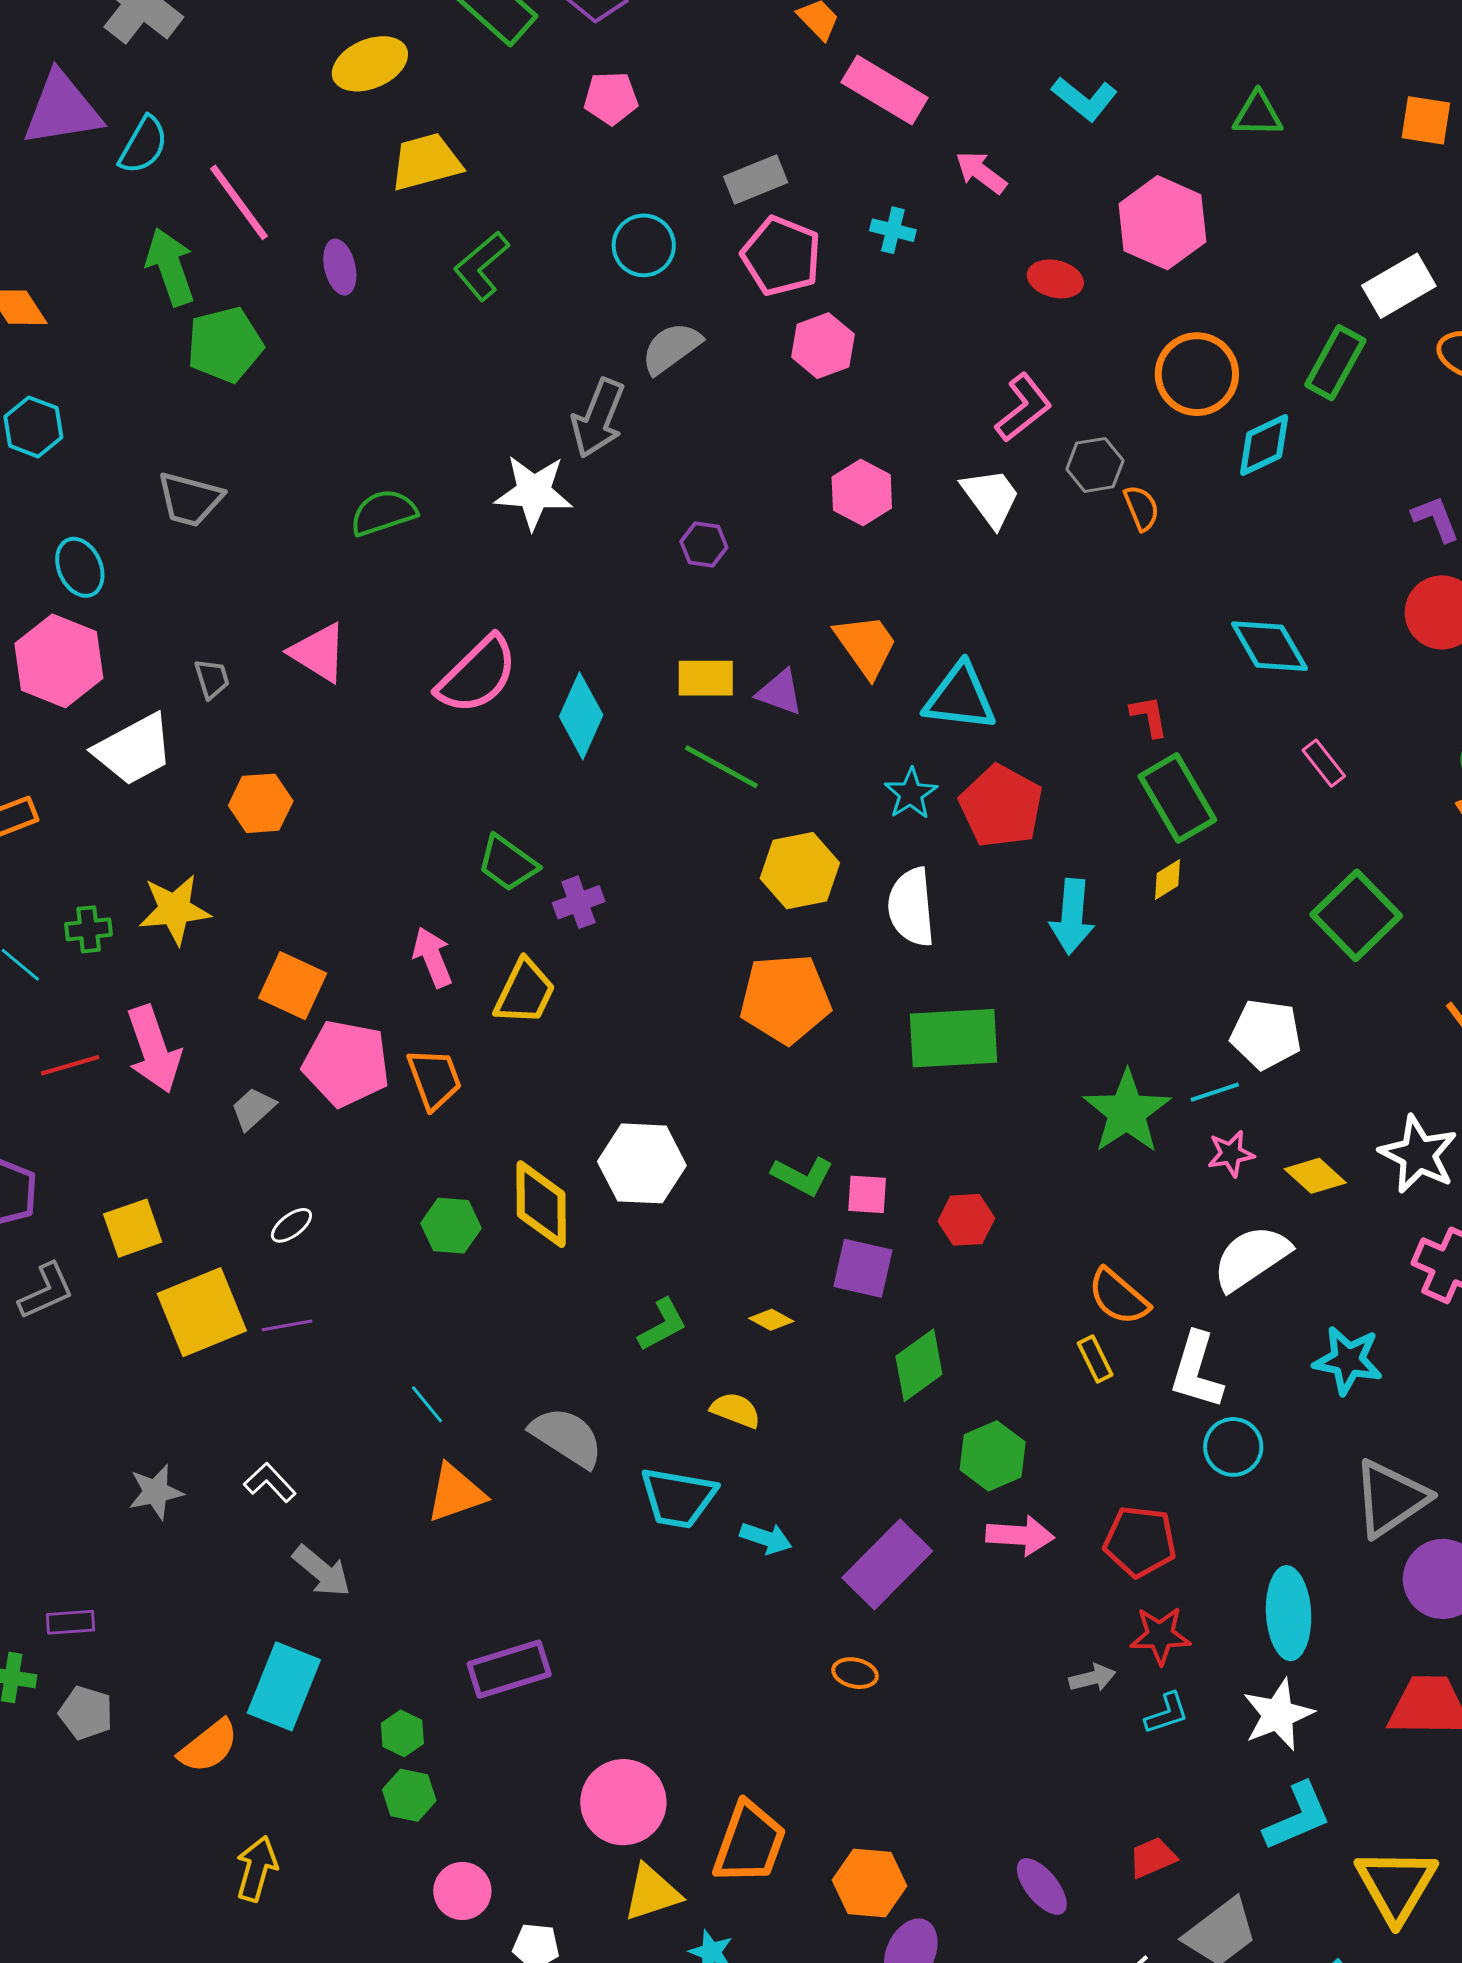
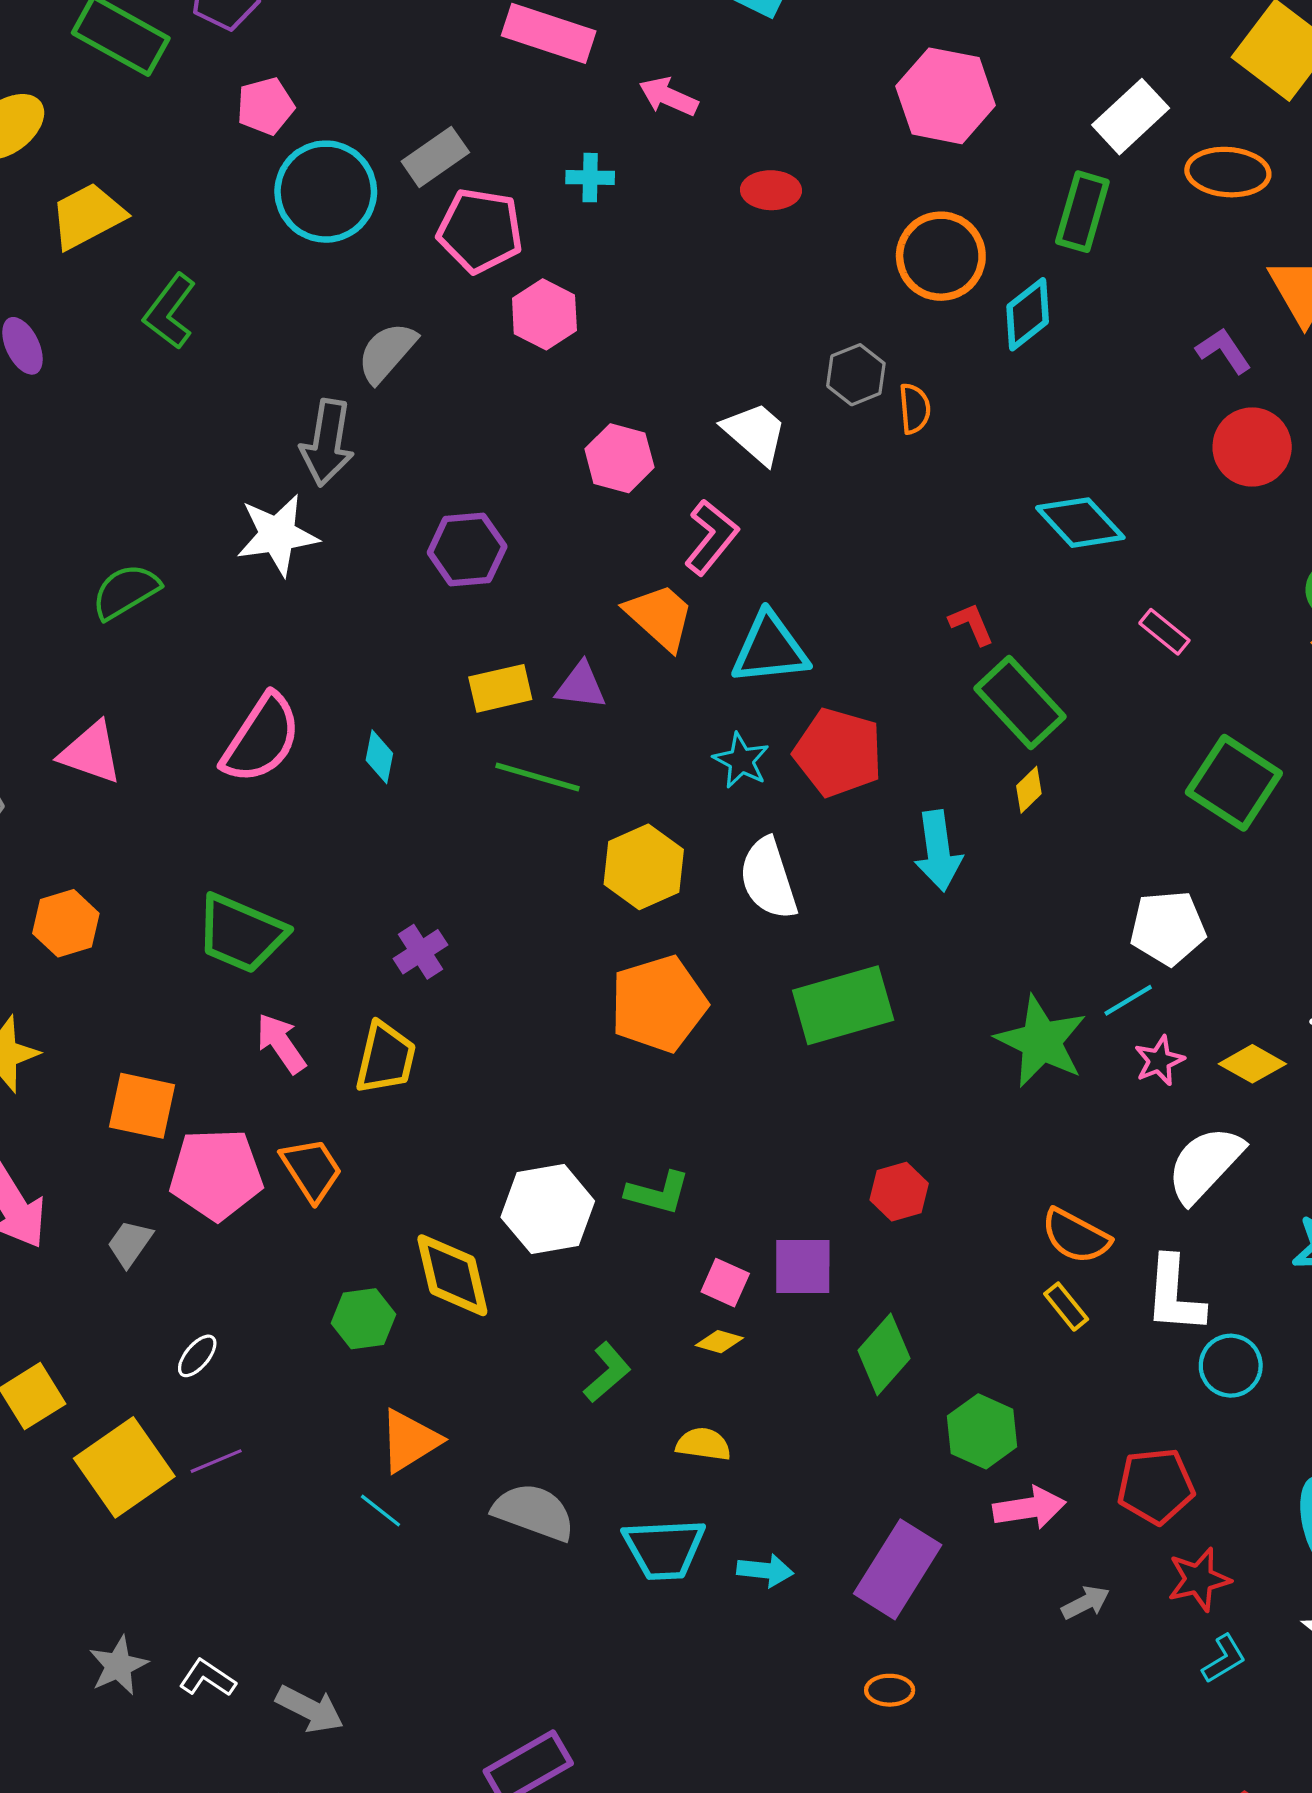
pink hexagon: (1162, 223) -> (946, 96), moved
cyan circle: (644, 245) -> (326, 192), moved, size x1.5
pink L-shape: (1023, 408) -> (711, 537), moved
orange semicircle: (1141, 508) -> (915, 409), turned 30
purple hexagon: (704, 544) -> (467, 549), size x1.5
cyan diamond: (581, 716) -> (379, 757), size x0.6
green trapezoid: (508, 863) -> (241, 933), moved, size x1.4
green L-shape: (802, 1176) -> (658, 1193), moved
pink square: (867, 1194) -> (725, 1283), moved, turned 33
white L-shape: (270, 1482) -> (207, 1678), moved
orange triangle: (456, 1493) -> (410, 1441), moved
gray arrow: (1092, 1678) -> (1086, 1603), moved

